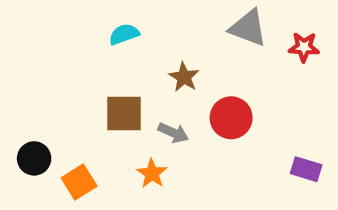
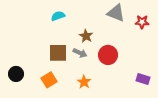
gray arrow: (173, 133) -> (80, 53), moved
orange star: (152, 173) -> (84, 82), moved
orange square: (79, 182) -> (49, 80), moved

